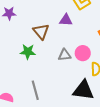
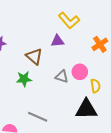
gray triangle: (65, 55) -> (62, 77), turned 32
gray line: (35, 90) -> (38, 117), turned -42

